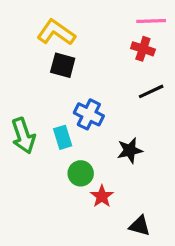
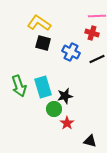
blue cross: (89, 114) -> (71, 52), moved
cyan rectangle: (63, 137) -> (43, 87), size x1.5
black star: (130, 150) -> (65, 96), moved

